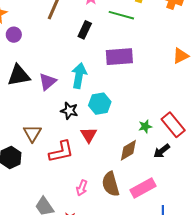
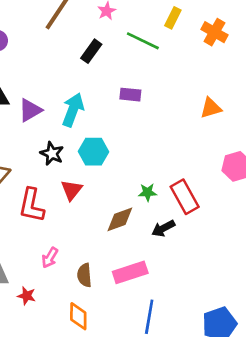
purple rectangle: (119, 57) -> (130, 95), size x0.6
red L-shape: (61, 152) -> (31, 205), turned 104
brown semicircle: (111, 184) -> (84, 275), moved, size x0.7

